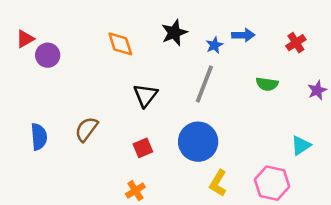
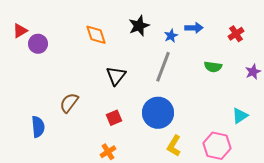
blue semicircle: (39, 137) -> (38, 127), moved

